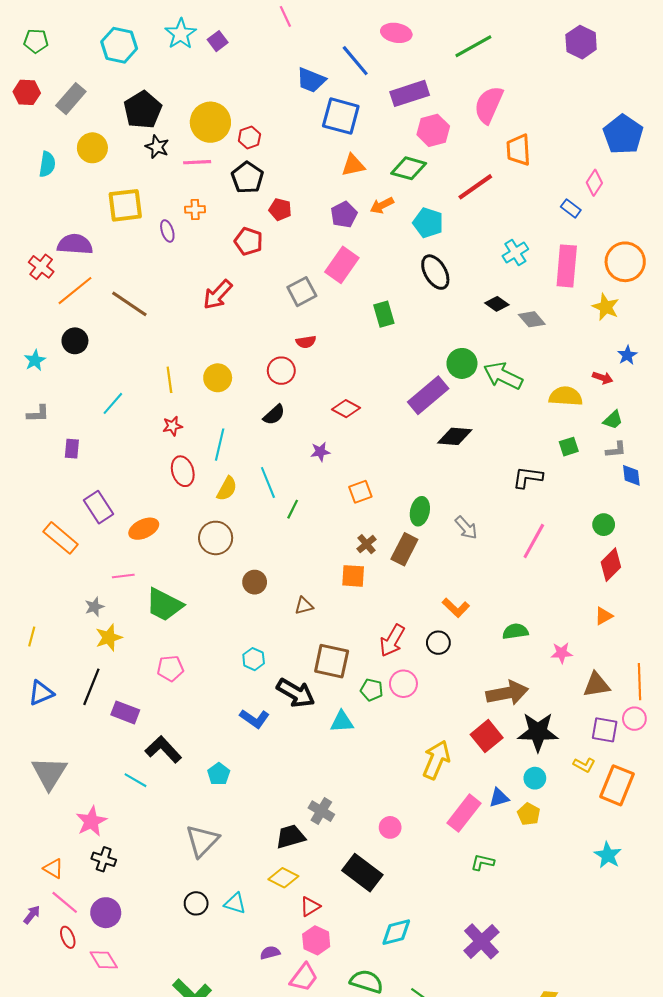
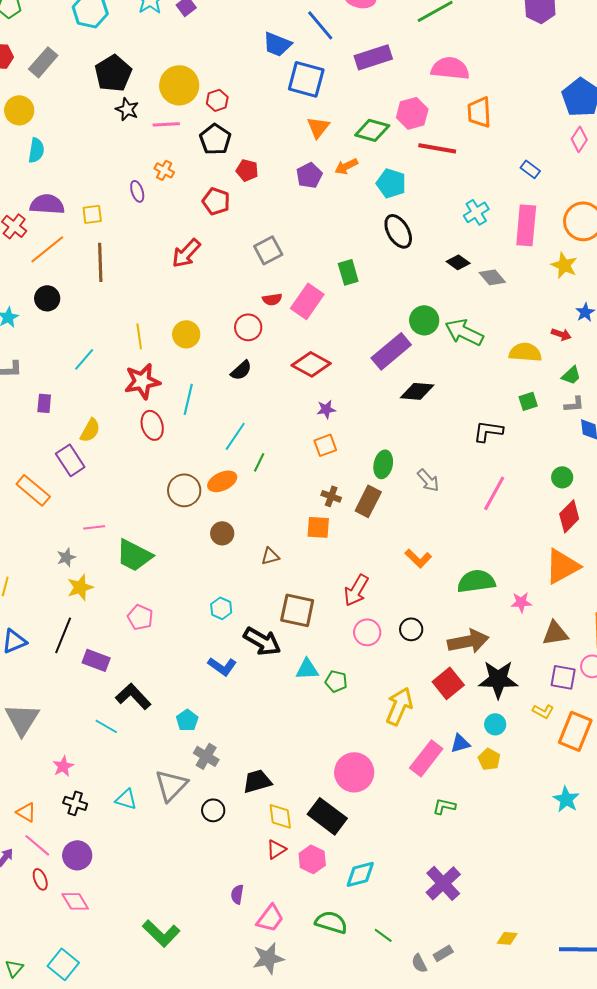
pink semicircle: (489, 105) -> (450, 68), turned 72
pink hexagon: (433, 130) -> (412, 113), moved
yellow circle: (92, 148) -> (19, 110), moved
cyan semicircle: (47, 164) -> (36, 150), moved
orange triangle: (353, 165) -> (318, 127), turned -40
pink diamond: (594, 183) -> (579, 139), moved
red line: (475, 187) -> (437, 148), turned 45
yellow square: (125, 205) -> (92, 214), moved, size x0.6
orange cross: (195, 209) -> (164, 170), turned 30
pink rectangle: (342, 265) -> (307, 301), moved
brown line: (129, 304) -> (100, 262), turned 54
red diamond: (346, 409) -> (311, 364), size x1.4
red star: (172, 426) -> (142, 381), size x1.8
purple star: (320, 452) -> (326, 409), moved
cyan line: (268, 483) -> (235, 436), turned 56
yellow semicircle: (227, 489) -> (90, 430), moved
orange ellipse: (144, 529) -> (222, 481), moved
brown cross: (366, 544) -> (331, 496), turned -30
orange triangle: (604, 616) -> (562, 566), size x2.0
green semicircle: (515, 631) -> (476, 581), size x1.5
black circle: (438, 643) -> (411, 629), moved
pink pentagon: (170, 668) -> (140, 617), turned 30
green pentagon: (372, 690) -> (336, 681), moved
gray cross: (321, 811) -> (206, 756), moved
pink star: (91, 821) -> (63, 766), size x0.7
pink circle: (390, 827) -> (354, 772), size x1.8
yellow diamond: (283, 878) -> (280, 816), moved, turned 56
black circle: (196, 903) -> (213, 810), moved
cyan triangle: (235, 903) -> (126, 799), moved
pink hexagon: (316, 940) -> (312, 859), moved
purple semicircle: (270, 953) -> (237, 894), turned -66

